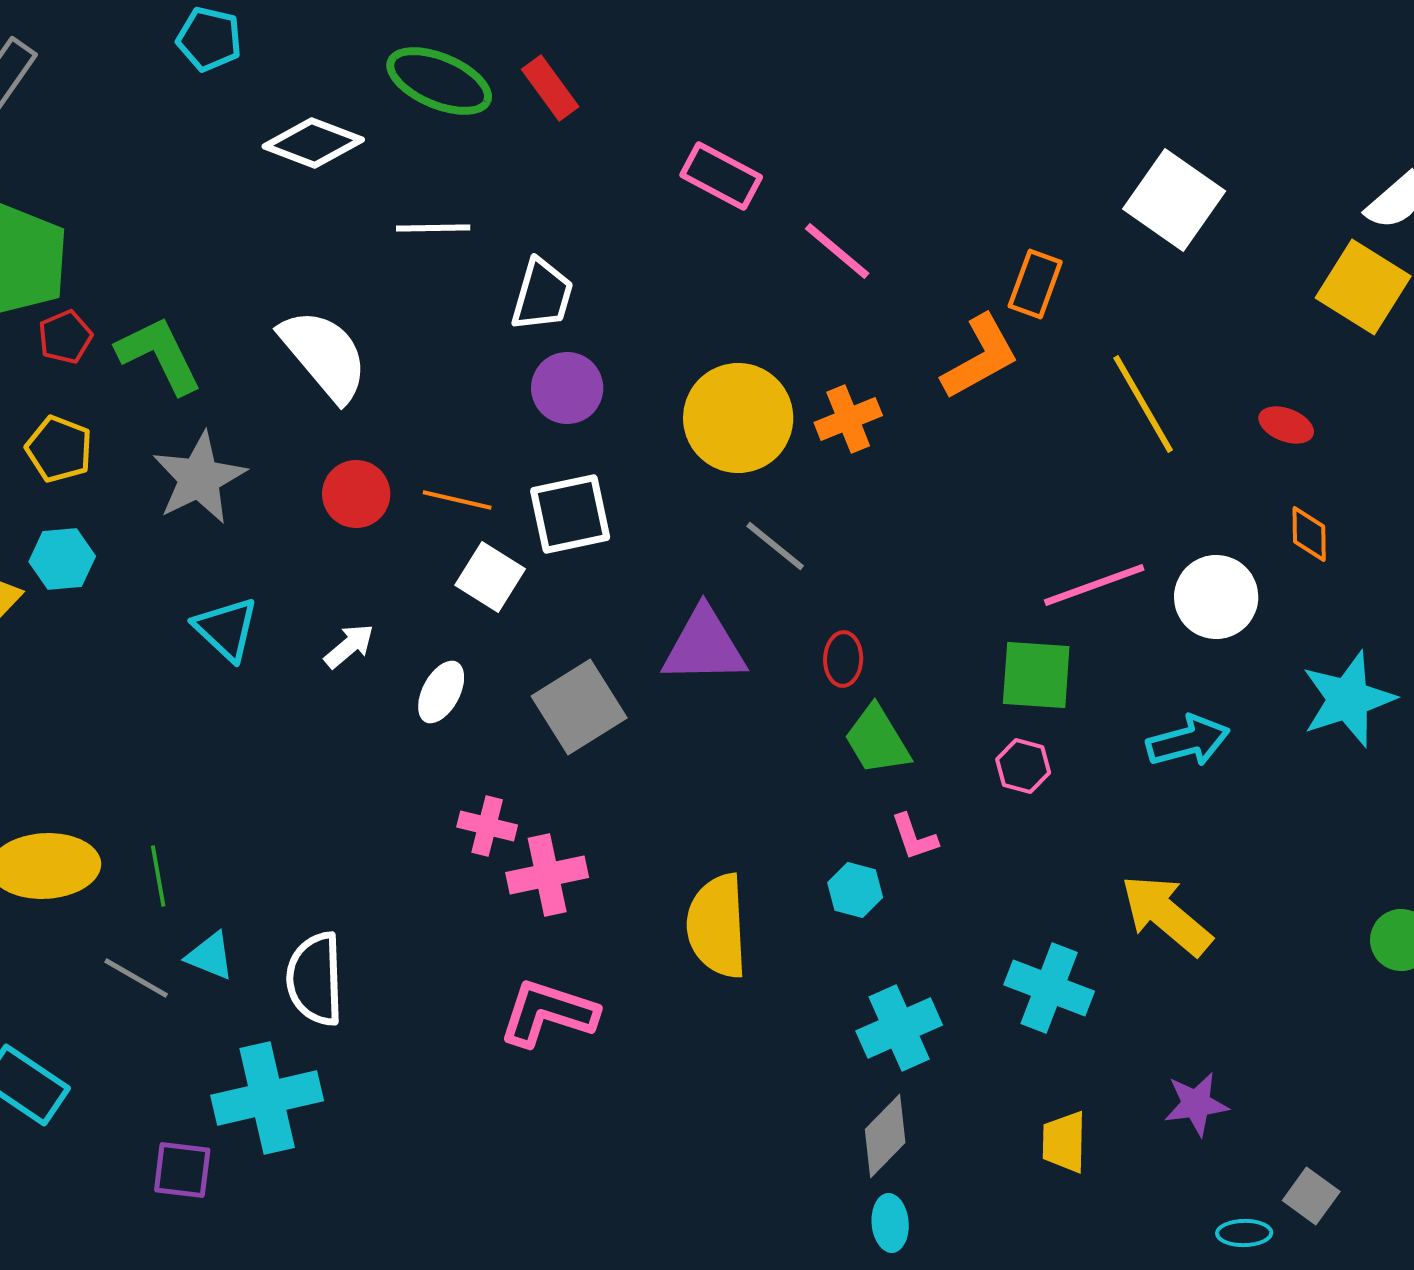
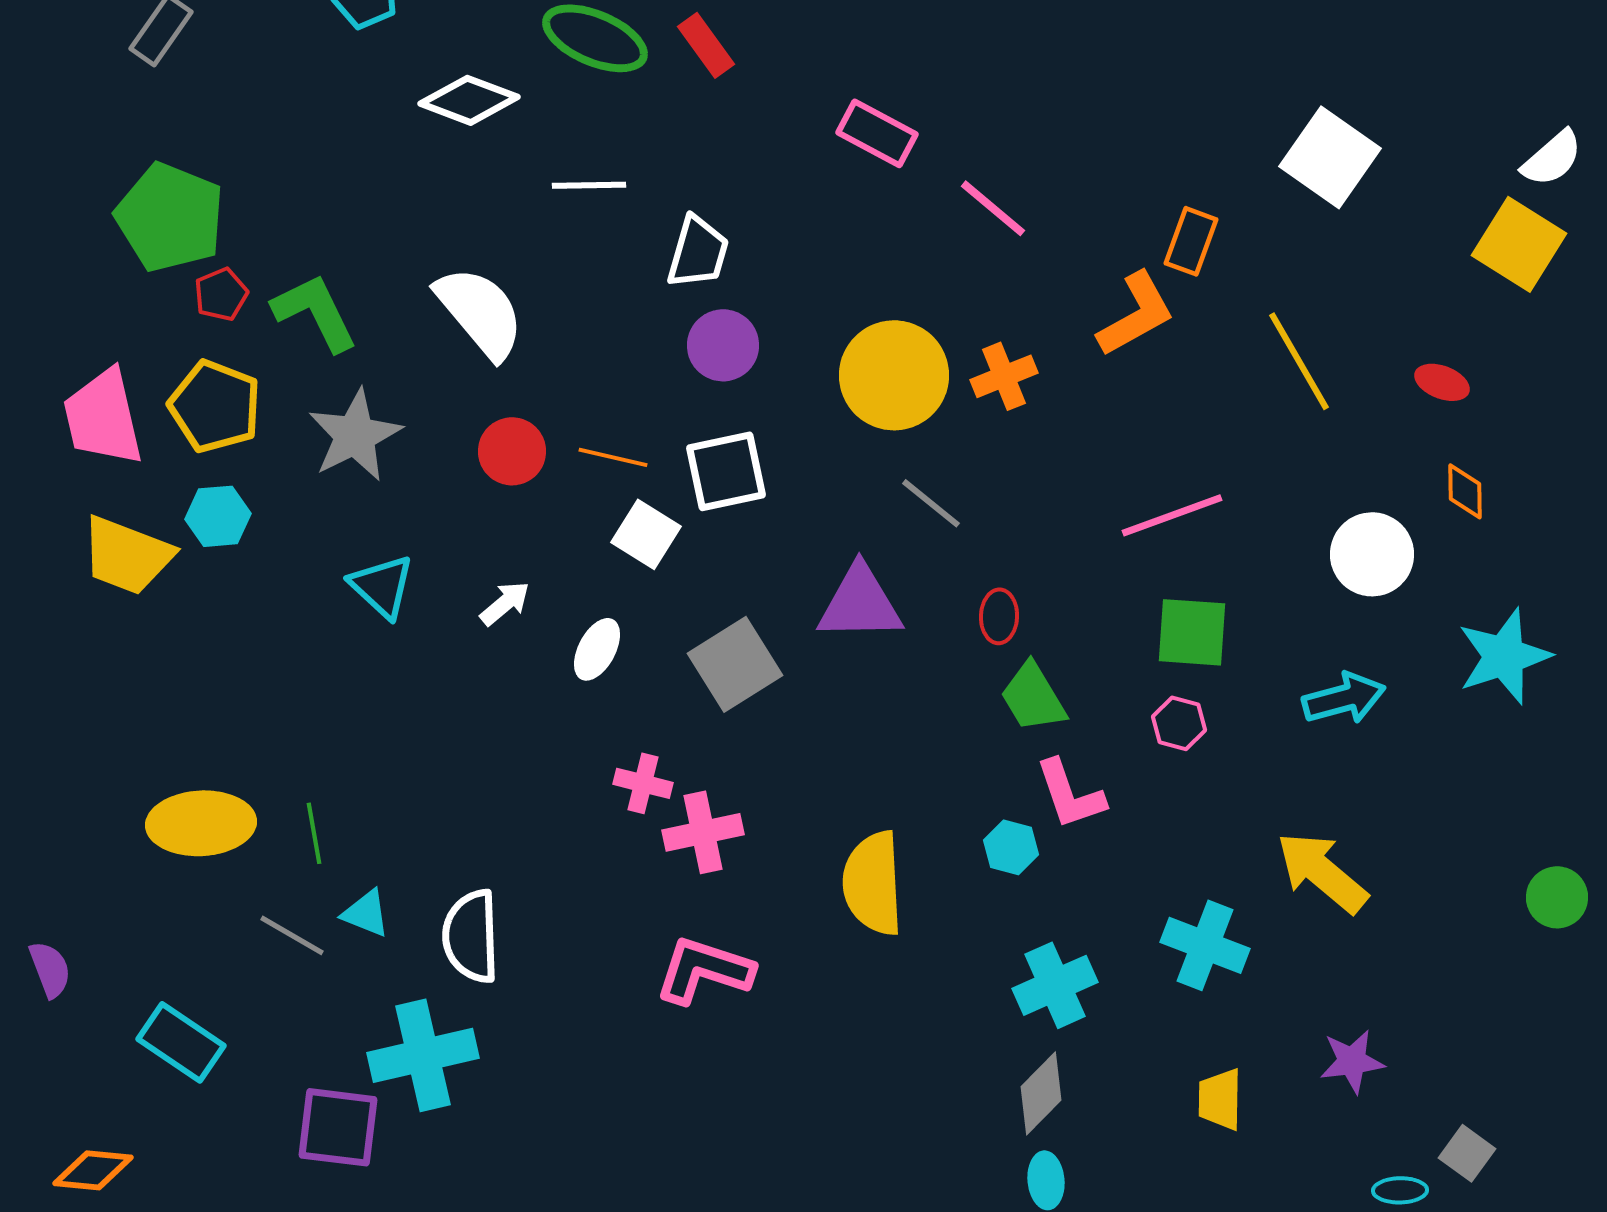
yellow pentagon: (59, 449) -> (215, 406), size x1.4
pink line: (1094, 585) -> (1172, 515), moved
pink L-shape: (914, 837) -> (1070, 794), size x1.5
purple square: (182, 1170) -> (338, 1127), size x1.4

